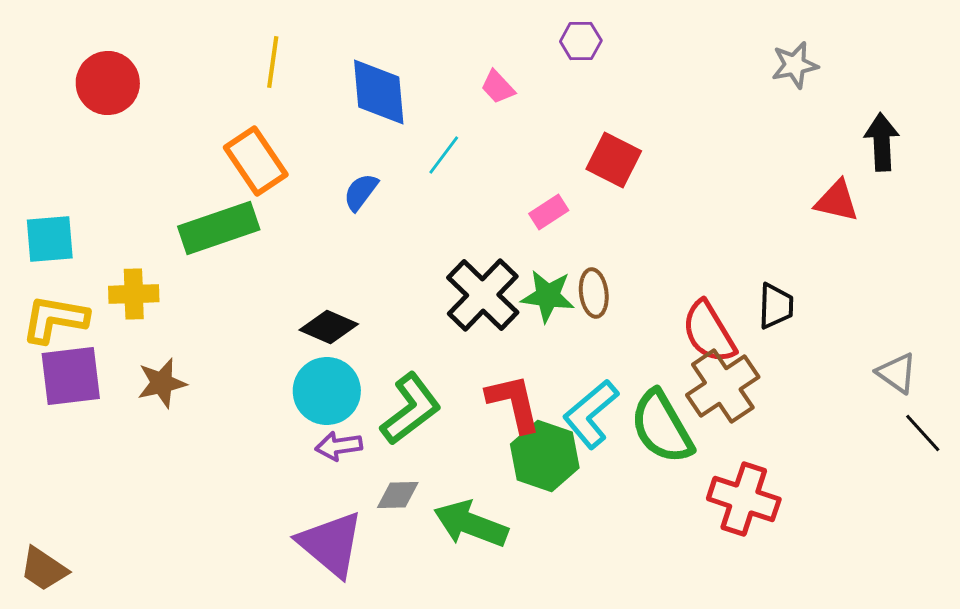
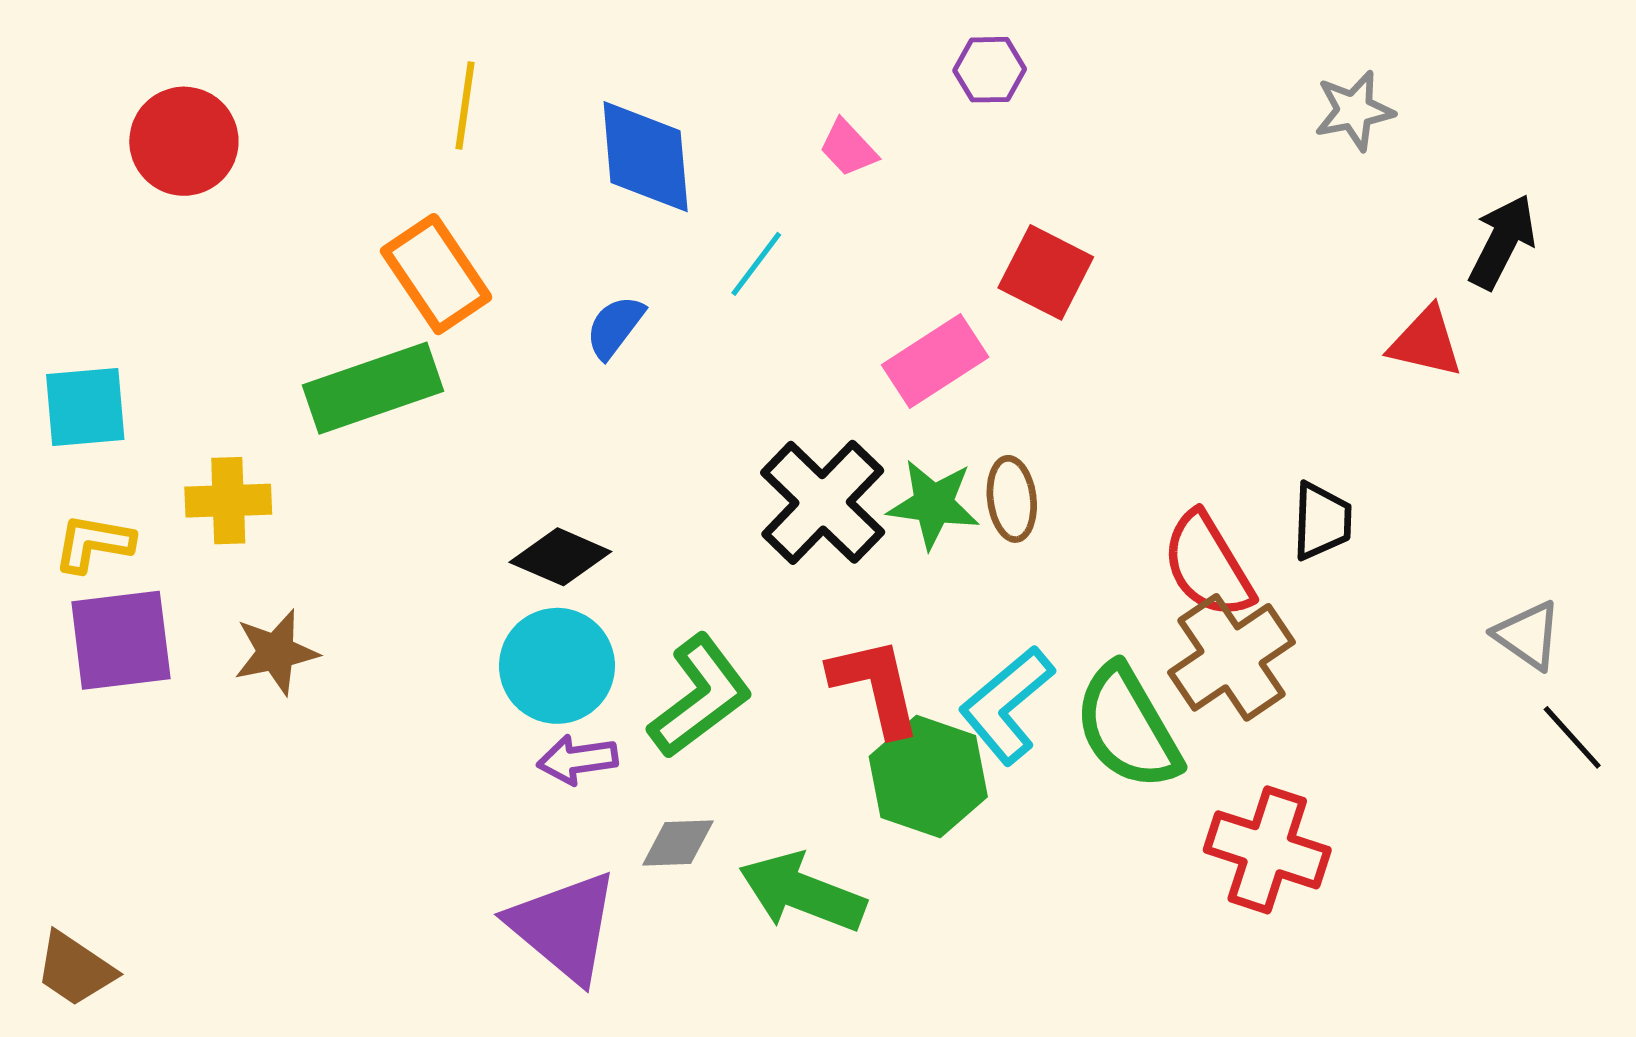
black arrow: (882, 142) -> (1502, 242), turned 30
pink rectangle: (549, 212) -> (935, 361), size x1.5
yellow L-shape: (55, 319) -> (94, 543), size x0.7

